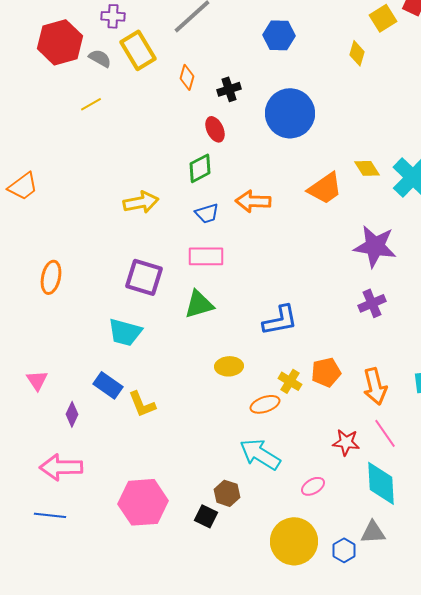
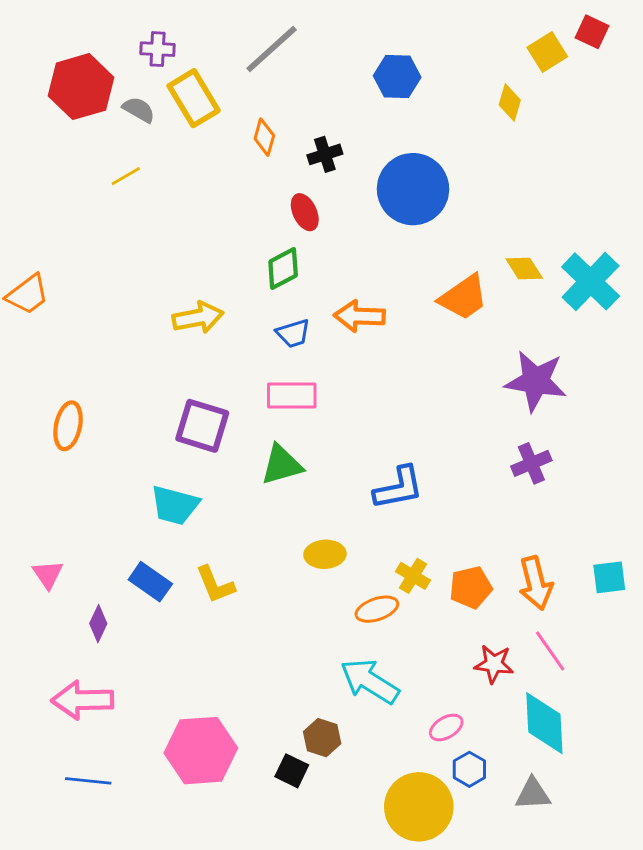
orange pentagon: (326, 372) -> (471, 587), moved
yellow L-shape: (142, 404) -> (215, 585), moved
blue line: (50, 515) -> (88, 781), moved
blue hexagon: (344, 550) -> (469, 769), moved

